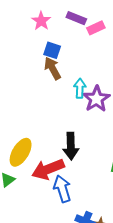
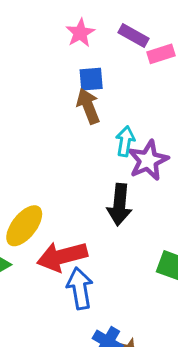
blue square: (52, 50) -> (91, 79), turned -30
black arrow: (71, 146) -> (120, 205), moved

